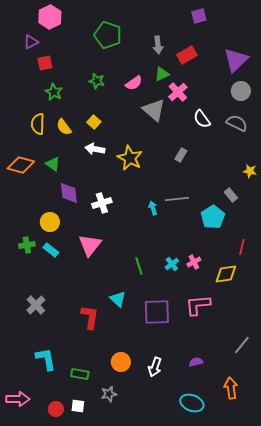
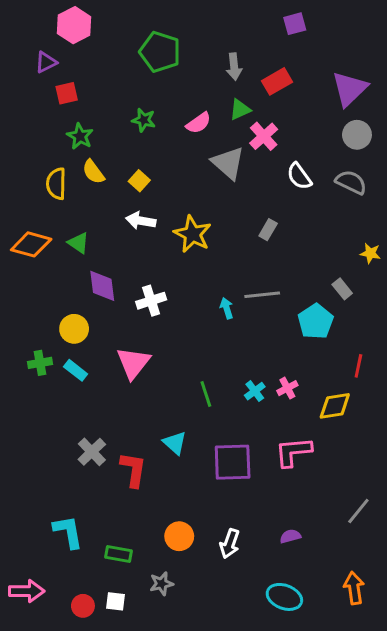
yellow semicircle: (64, 127) -> (93, 172), moved
gray cross: (36, 305) -> (92, 452), moved
orange arrow: (231, 388) -> (354, 588), moved

